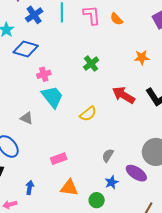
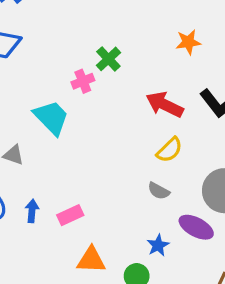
pink cross: (44, 74) -> (83, 81), moved
yellow semicircle: (88, 114) -> (169, 150), moved
gray semicircle: (108, 155) -> (159, 191), moved, turned -88
blue arrow: (30, 187) -> (32, 211), moved

